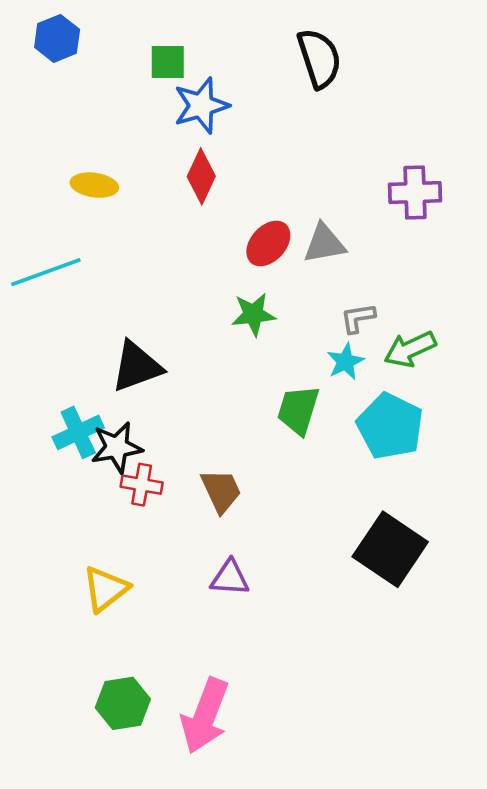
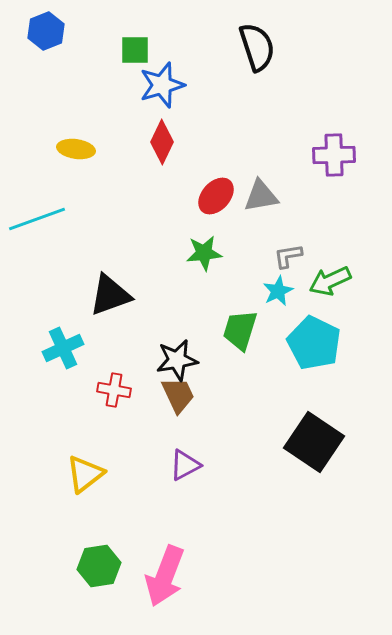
black star: (117, 447) -> (177, 360), moved
purple triangle: (230, 578) -> (185, 465), turned -32

